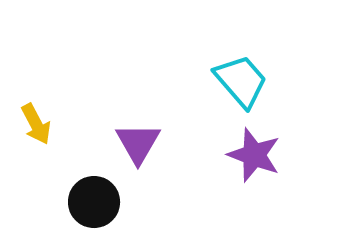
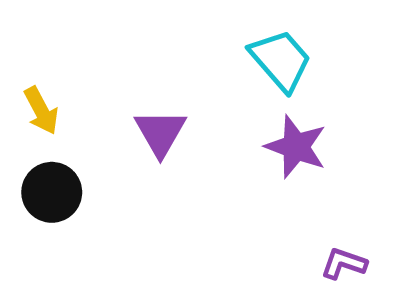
black circle: (94, 202) -> (52, 192), moved

